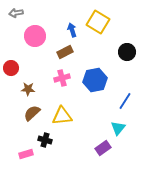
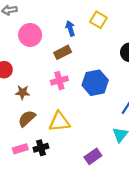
yellow square: (98, 22) -> (98, 20), size x0.7
black cross: (45, 140) -> (41, 148), turned -32
purple rectangle: (103, 148) -> (93, 156), moved
pink rectangle: (26, 154) -> (20, 149), moved

